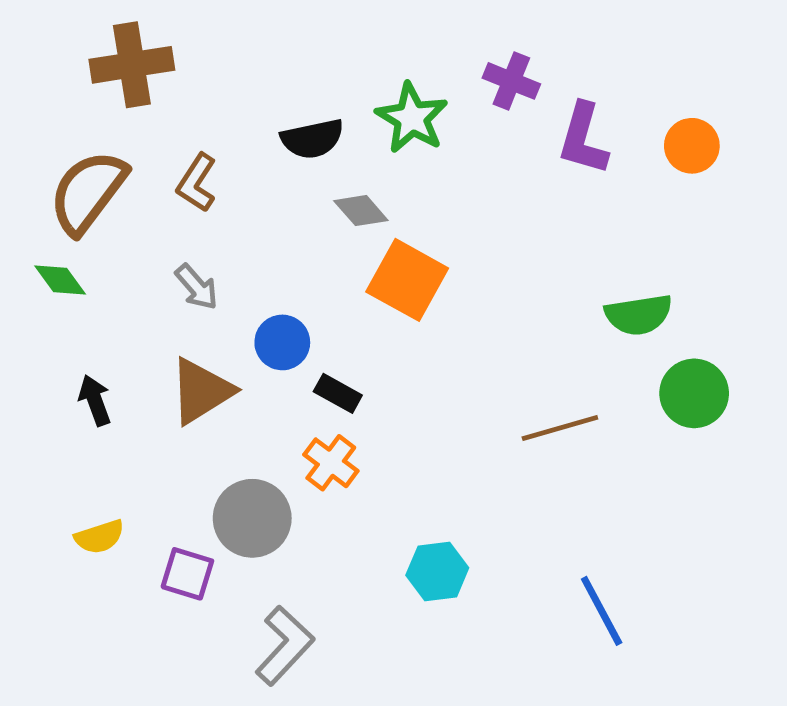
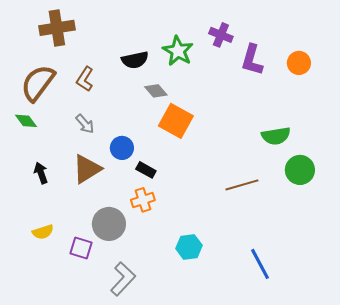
orange cross: (331, 463) -> (143, 200), turned 35

